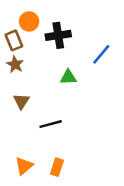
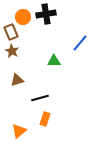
black cross: (58, 35) -> (46, 14), moved
brown triangle: (21, 101) -> (17, 80), turned 40
orange rectangle: (57, 167) -> (45, 119), moved

